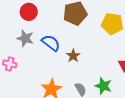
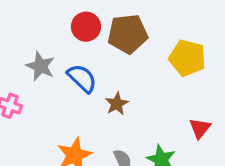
red circle: (29, 12) -> (86, 27), moved

